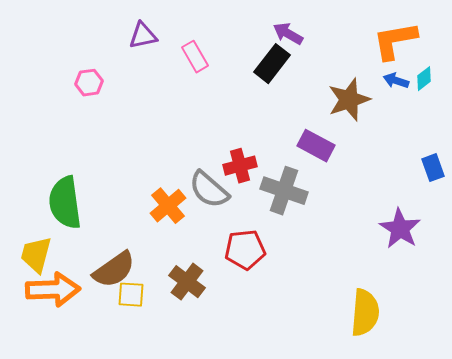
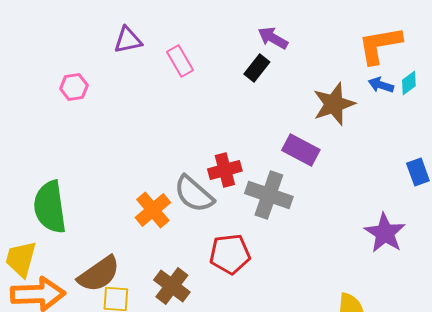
black rectangle: (272, 64) -> (257, 68), size x0.7

